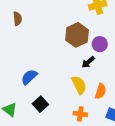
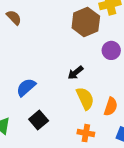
brown semicircle: (17, 19) -> (14, 17), turned -40
brown hexagon: (77, 35) -> (86, 22), moved
black arrow: (88, 62) -> (75, 73), moved

